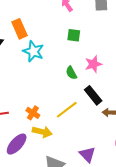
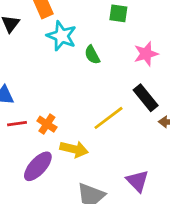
green semicircle: (71, 73) -> (92, 55), moved
orange cross: (33, 113) -> (47, 124), moved

